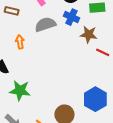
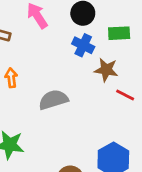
gray semicircle: (45, 24) -> (53, 100), moved

